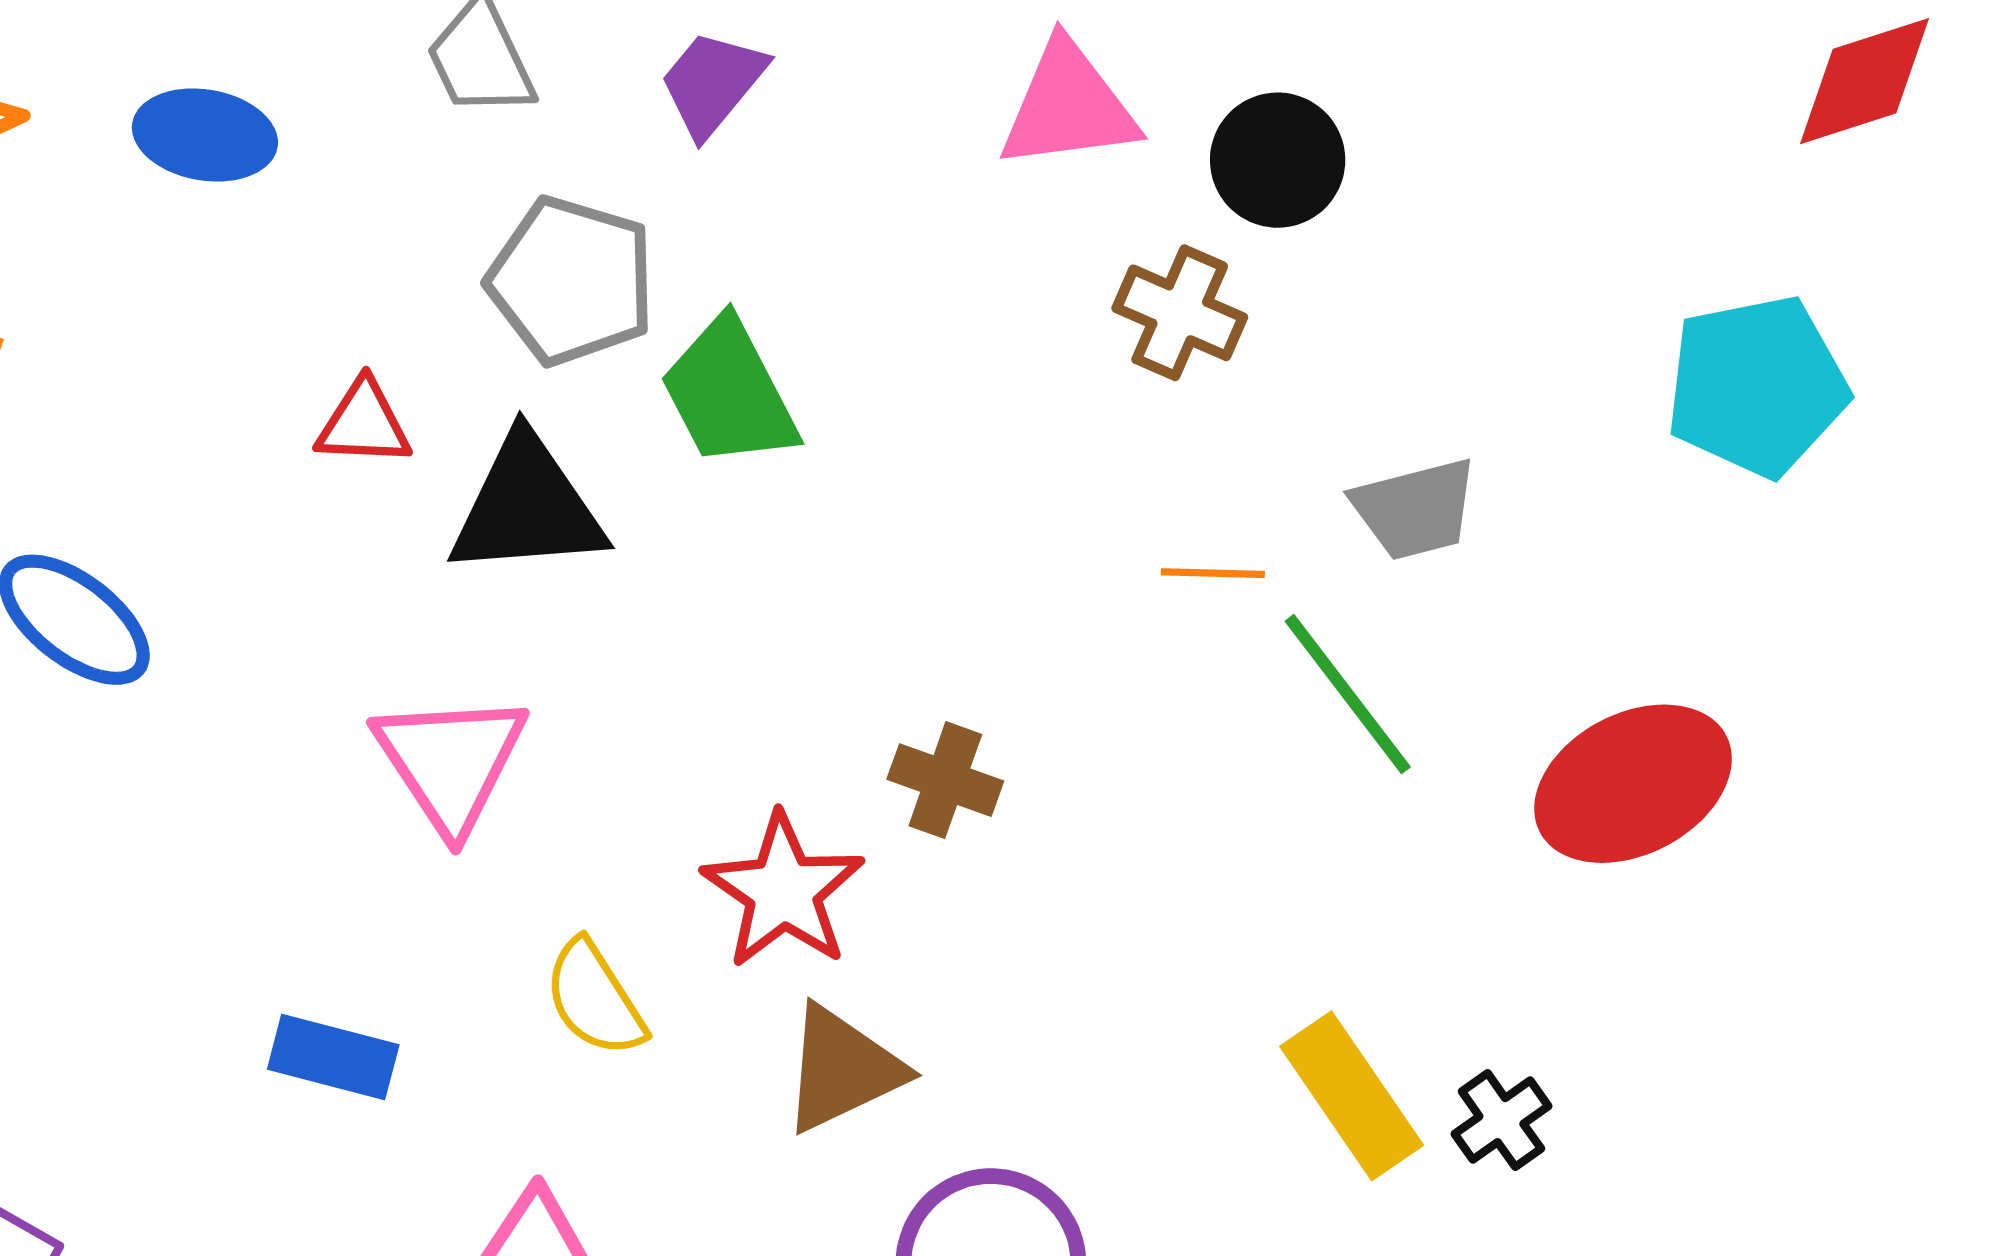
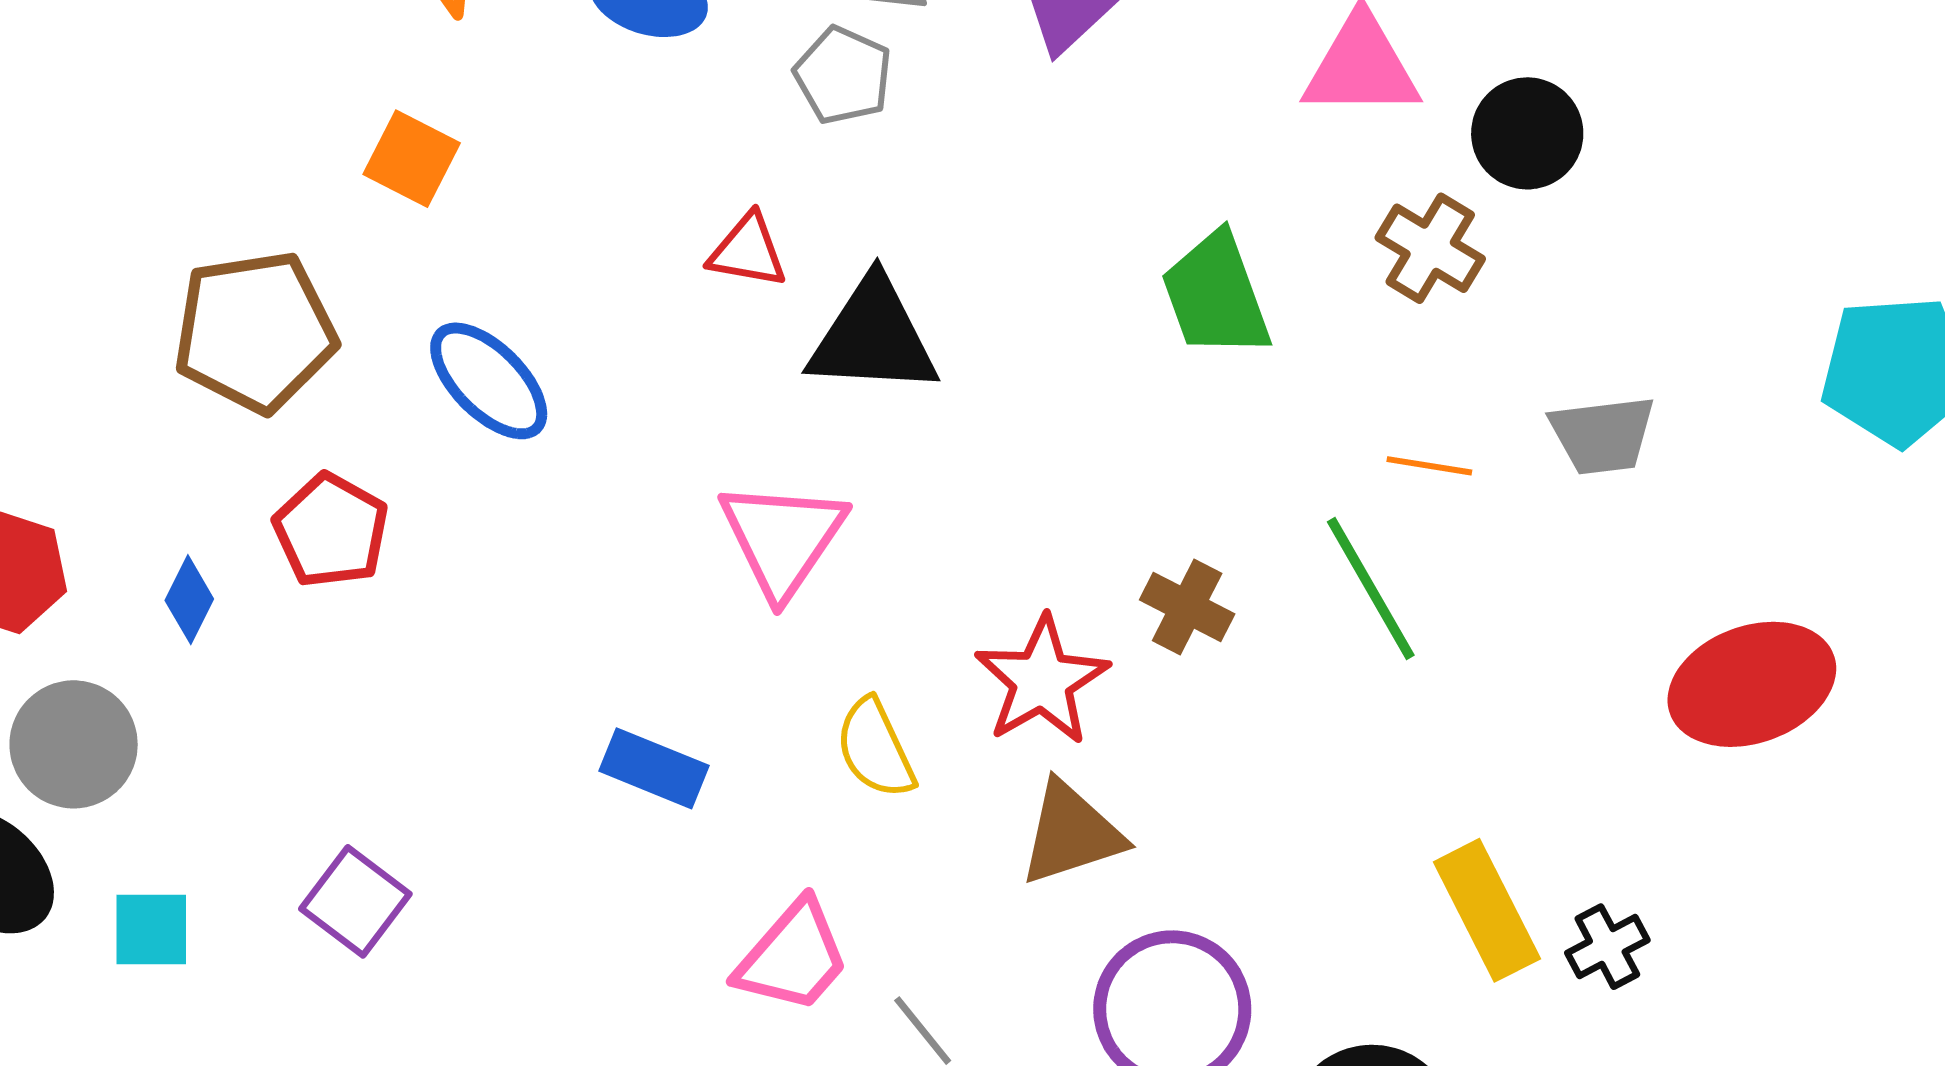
gray pentagon: (571, 281) -> (843, 75), moved, size x0.7
green trapezoid: (729, 393) -> (1216, 295), moved
green line: (1348, 694) -> (1371, 589), moved

